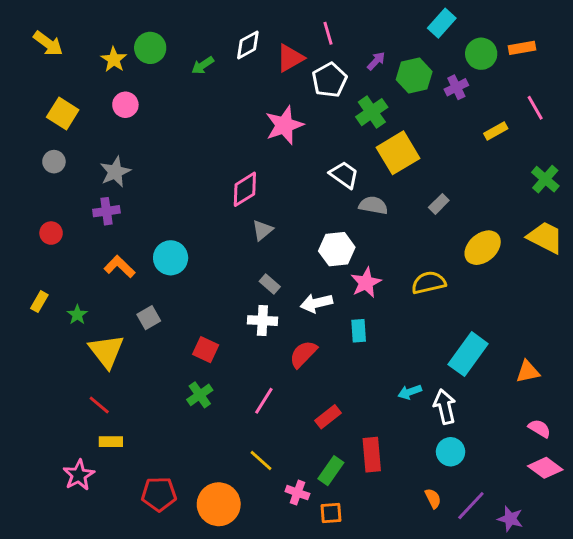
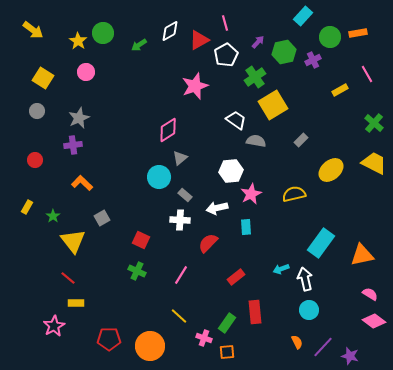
cyan circle: (171, 258) -> (159, 177), moved
orange triangle: (528, 372) -> (362, 255), size x1.4
green cross: (200, 395) -> (137, 271), turned -30
red rectangle: (328, 417) -> (236, 277), moved

